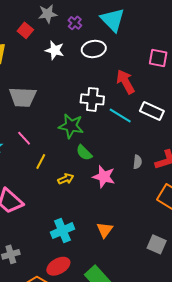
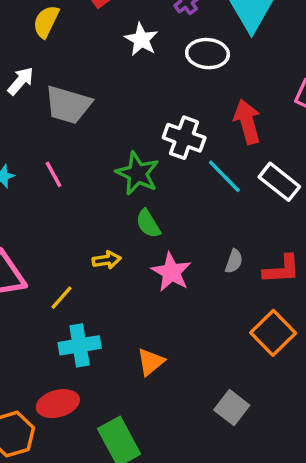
yellow line: (41, 161) -> (62, 298), moved

